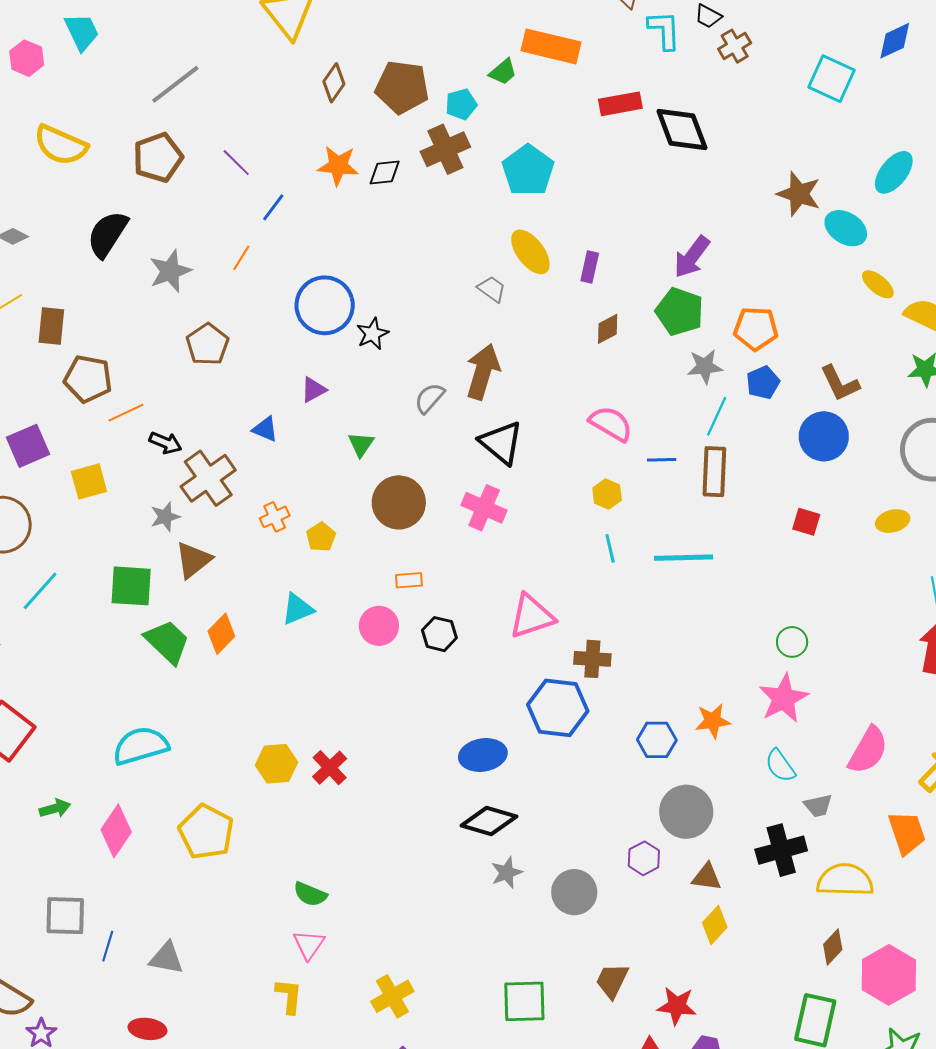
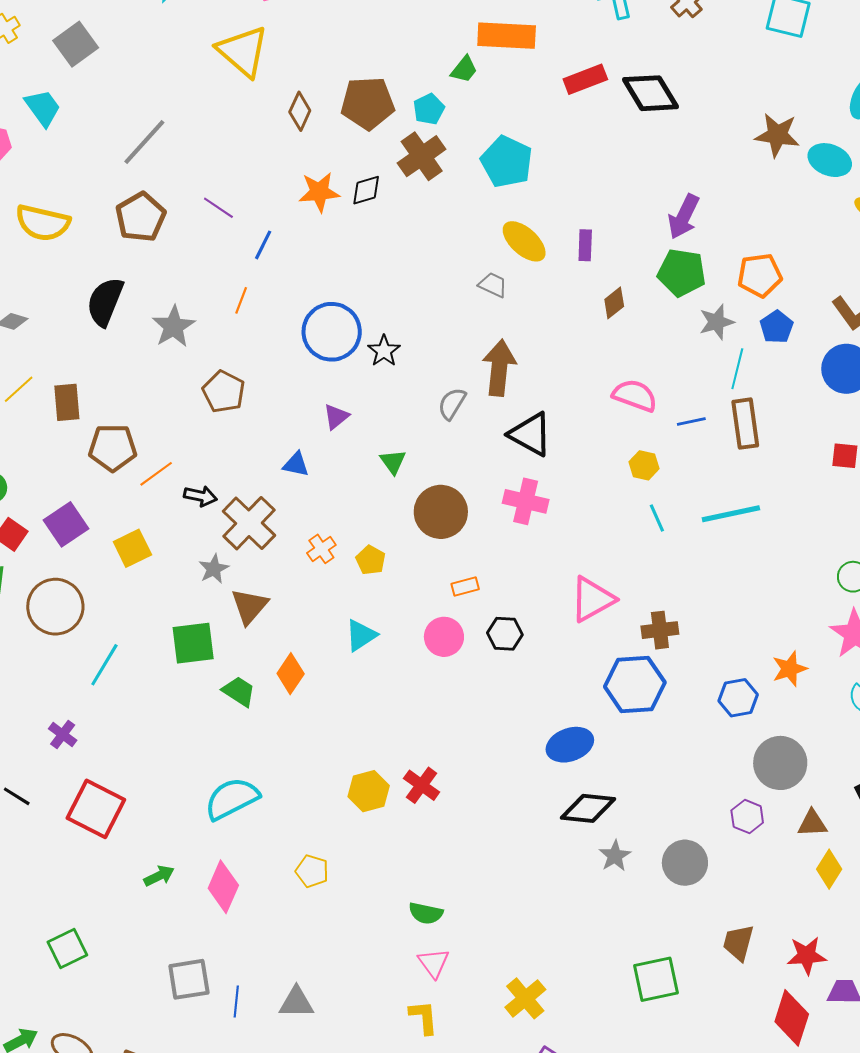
green trapezoid: (167, 642) -> (239, 691), size x0.7
yellow pentagon: (206, 832) -> (312, 871), size x0.6

